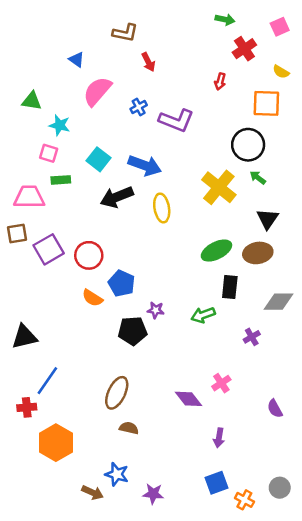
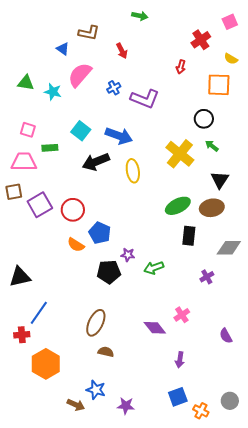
green arrow: (225, 19) -> (140, 16), moved
brown L-shape: (125, 33) -> (89, 33), moved
cyan star: (60, 125) -> (53, 92), moved
black circle: (248, 145) -> (204, 119), size x0.7
pink square: (49, 153) -> (28, 130), moved
green arrow: (203, 315) -> (154, 268), moved

